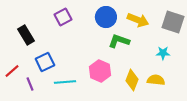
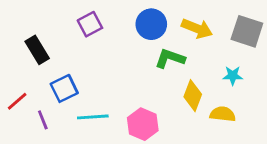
pink hexagon: (100, 71) -> (143, 124), moved
yellow diamond: (132, 80) -> (193, 96), moved

